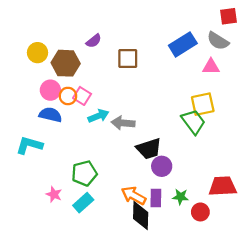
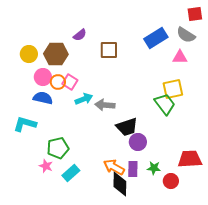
yellow circle: (37, 53) -> (29, 54), moved
green pentagon: (84, 173) -> (58, 148), moved

